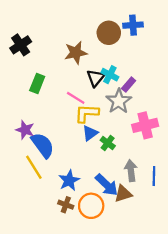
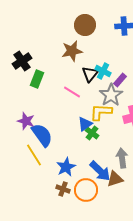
brown circle: (109, 33) -> (85, 25), moved
black cross: (21, 45) -> (22, 61), moved
yellow L-shape: (87, 113) -> (101, 112), moved
green cross: (108, 143) -> (92, 133), moved

